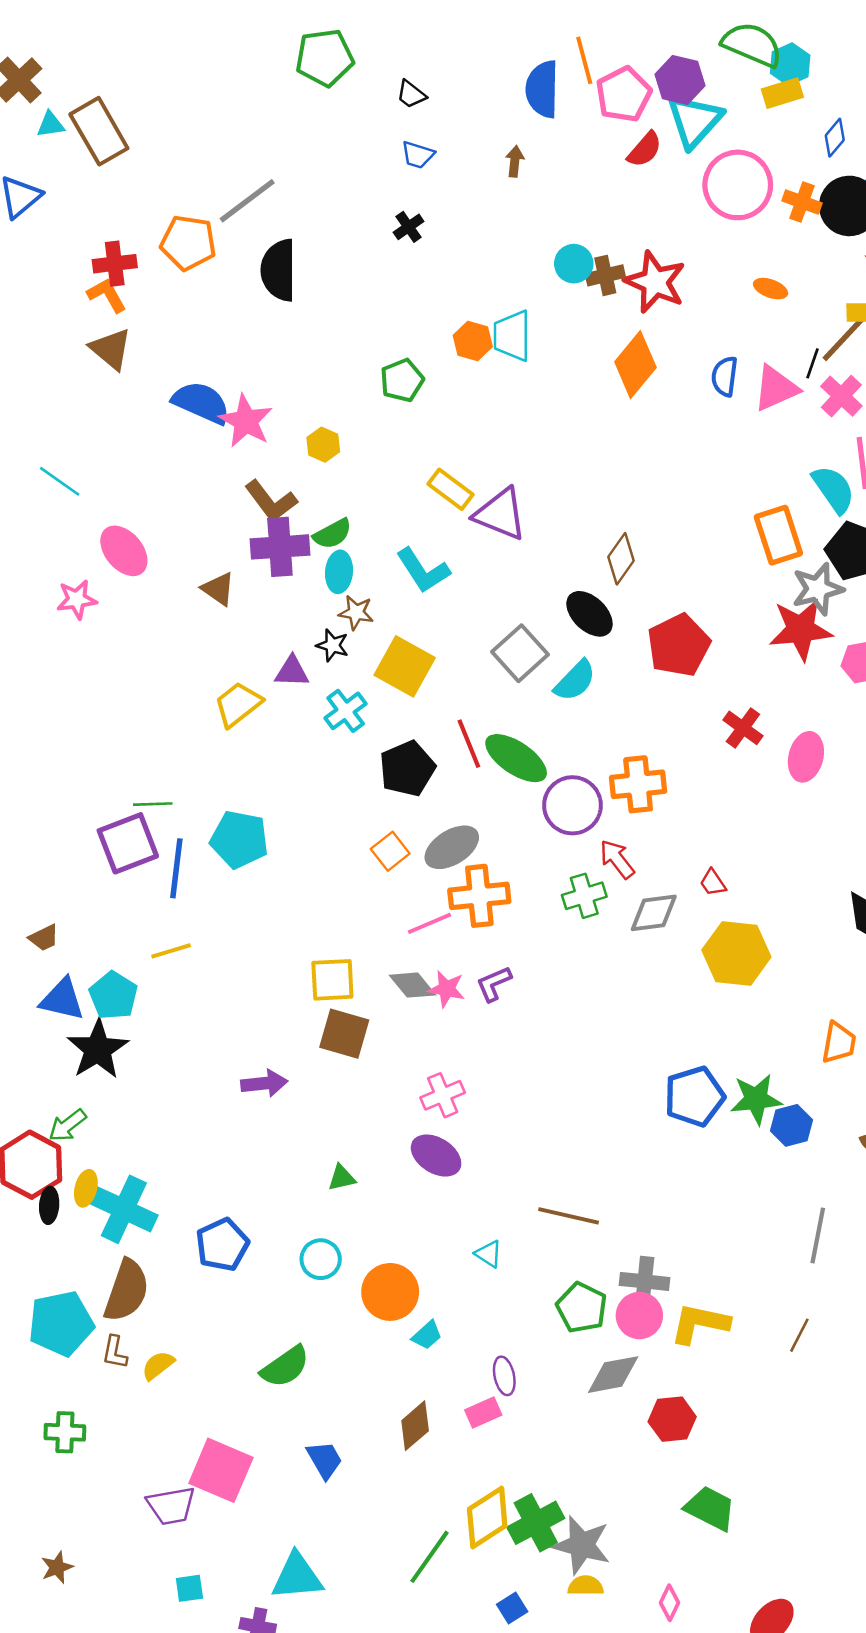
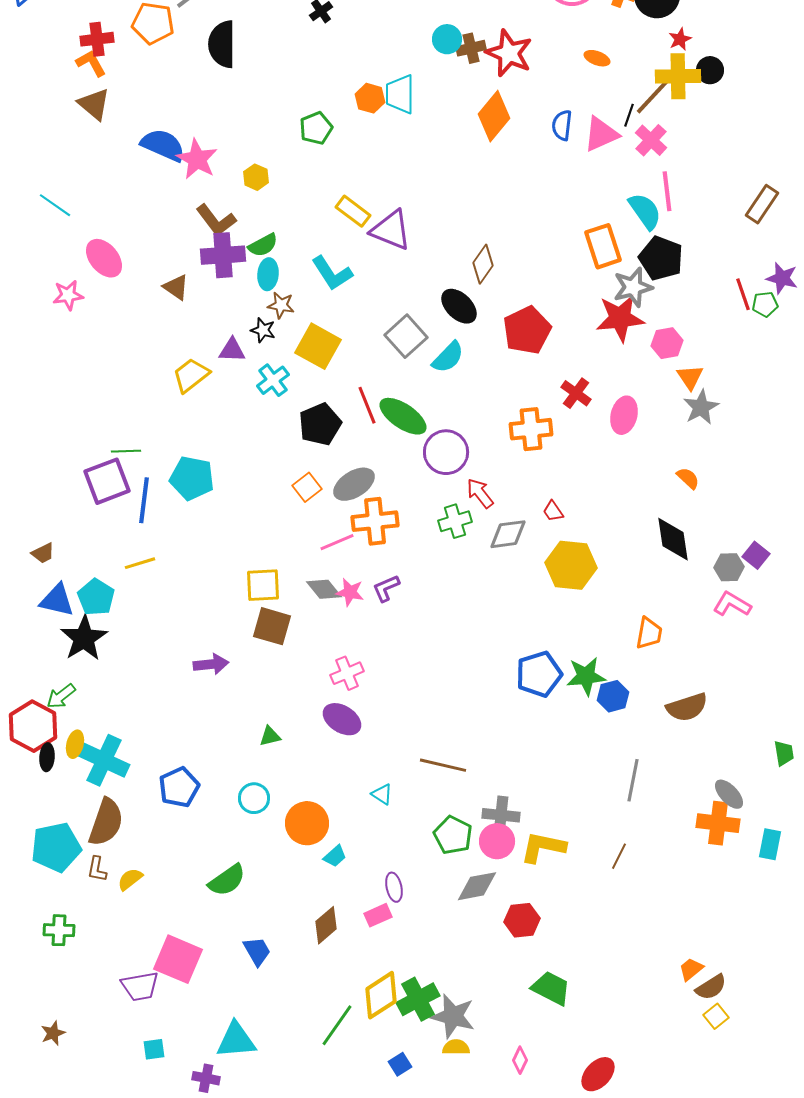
orange cross: (638, 784) -> (531, 429), moved

